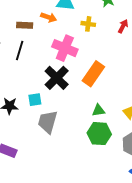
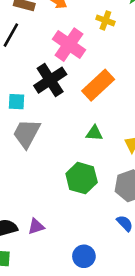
green hexagon: (99, 134) -> (82, 178), moved

